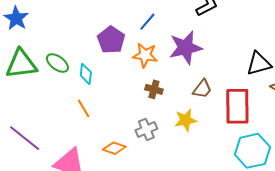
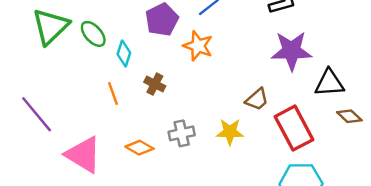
purple star: (186, 48) -> (291, 51), moved
green triangle: (21, 64) -> (51, 26), turned -48
brown cross: (154, 89) -> (155, 84), moved
red rectangle: (237, 106) -> (294, 128), turned -39

